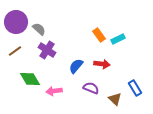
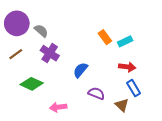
red arrow: (102, 64) -> (127, 67), moved
green diamond: (30, 79) -> (32, 84), turned -35
blue rectangle: (135, 88) -> (134, 88), moved
pink arrow: (54, 91) -> (58, 107), moved

